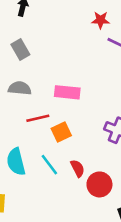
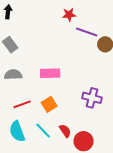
red line: (38, 118) -> (22, 104), moved

